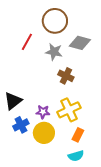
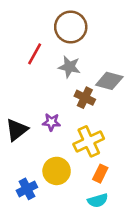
gray diamond: (80, 43) -> (109, 81), moved
purple star: (43, 112) -> (51, 122), moved
blue cross: (21, 125) -> (27, 189), moved

